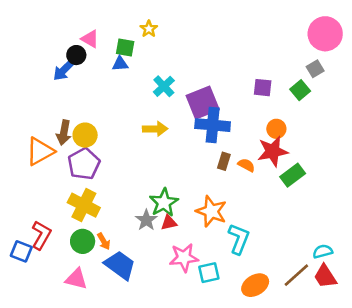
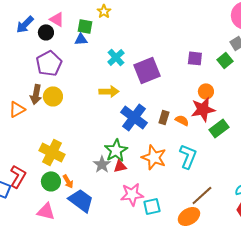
blue arrow: (64, 70) -> (25, 24), moved
blue cross: (213, 125) -> (134, 117), moved, turned 32
orange triangle: (40, 151) -> (17, 109), size x0.7
purple pentagon: (84, 164) -> (49, 63), moved
cyan L-shape: (239, 239) -> (188, 156), moved
brown line: (296, 275) -> (202, 195), moved

